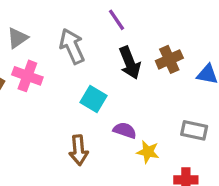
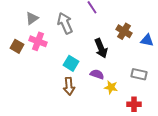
brown cross: (169, 59) -> (124, 31), turned -35
black arrow: (130, 63) -> (101, 48), moved
cyan square: (93, 99) -> (71, 63), moved

